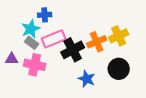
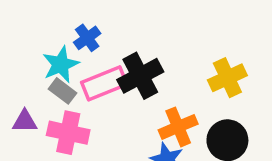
blue cross: (45, 15) -> (87, 38), turned -32
orange cross: (97, 42) -> (178, 127), moved
black cross: (73, 50) -> (140, 76), moved

